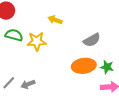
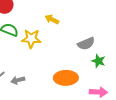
orange ellipse: (84, 66) -> (66, 78), moved
green star: (107, 67) -> (98, 61), moved

